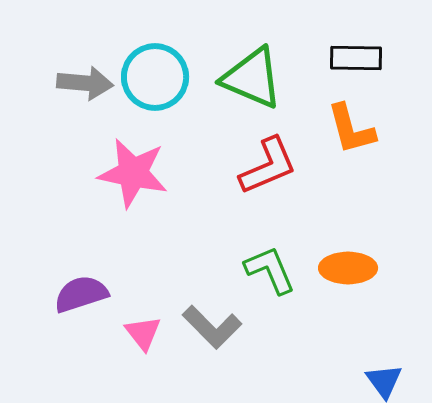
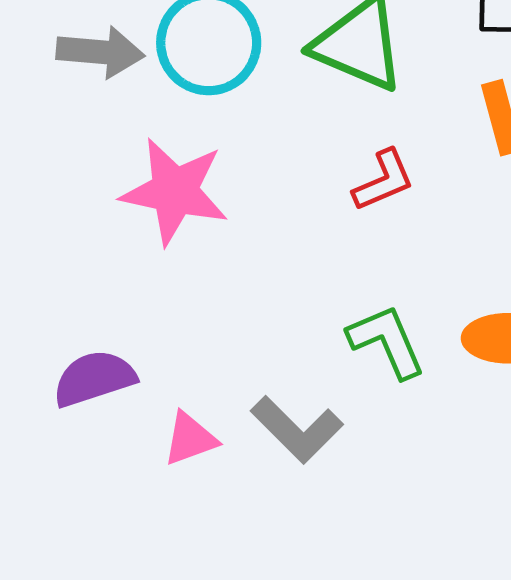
red L-shape: (268, 166) -> (383, 180), size x0.7
pink triangle: (143, 333) -> (190, 439), turned 48

